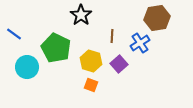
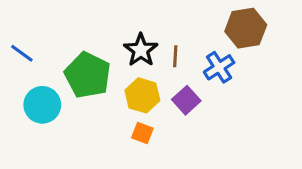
black star: (81, 15) -> (141, 50), moved

